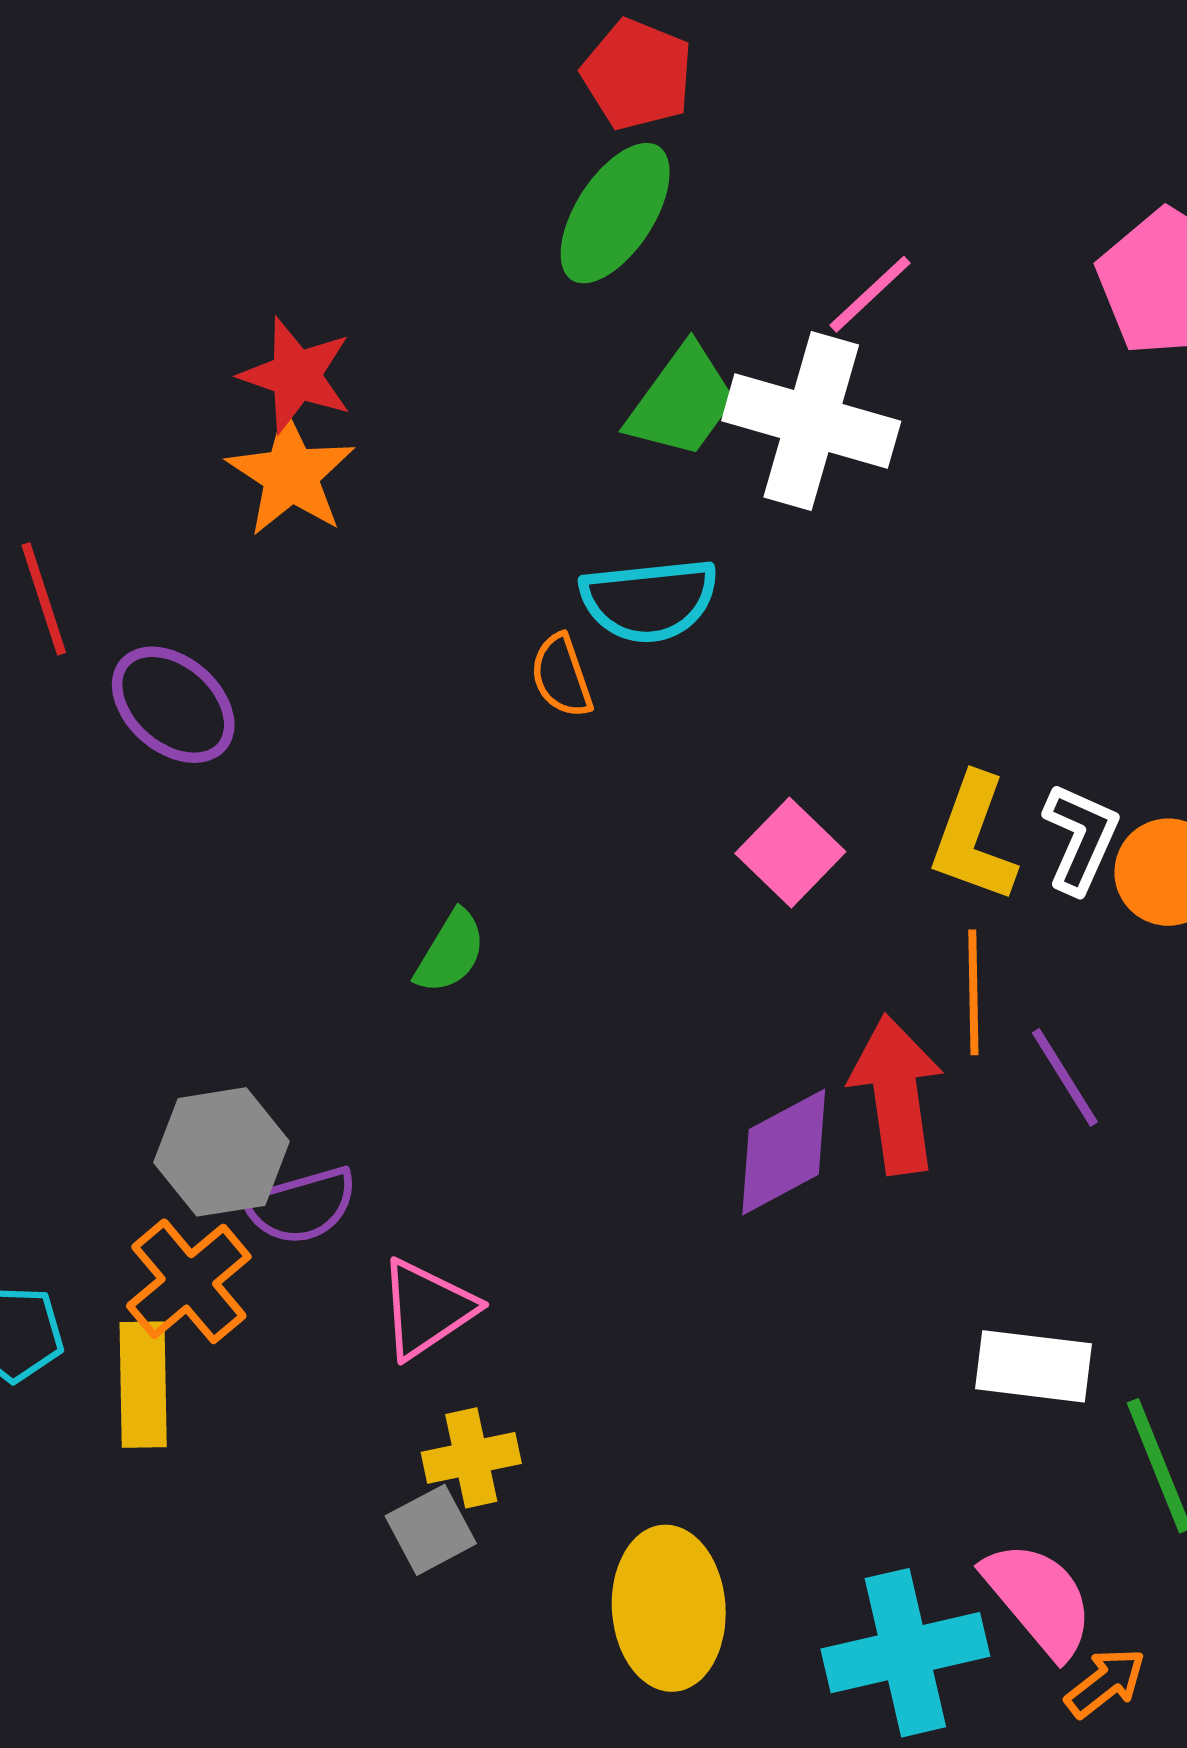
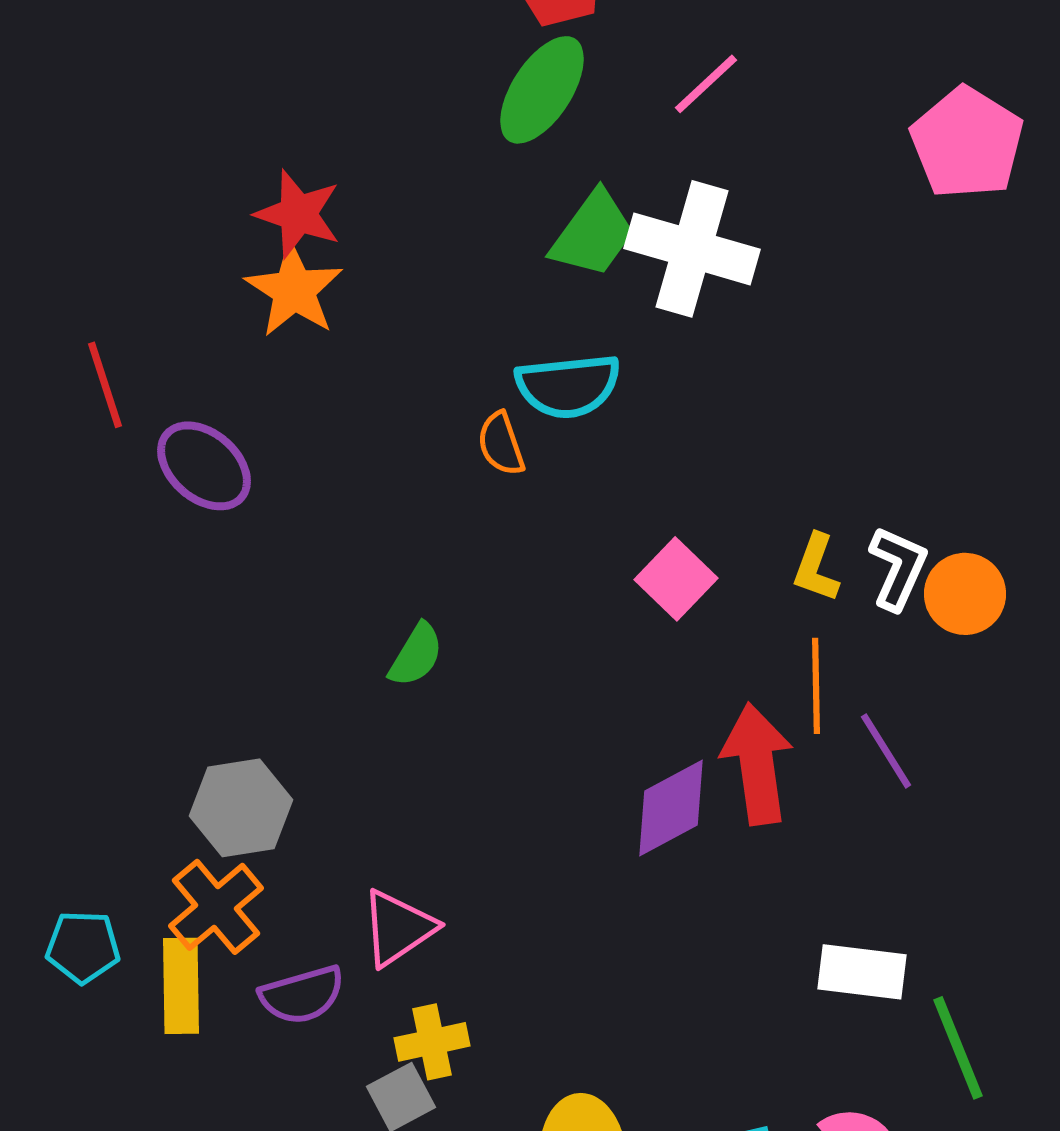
pink line: (870, 294) -> (706, 84), moved
yellow L-shape: (973, 838) -> (816, 568), size x0.7
purple semicircle: (301, 1206) -> (302, 995), moved

